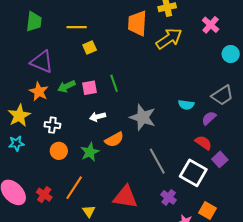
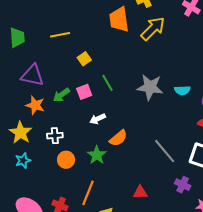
yellow square: (90, 47) -> (84, 59), moved
gray star: (143, 117) -> (150, 87), moved
red triangle: (125, 197) -> (140, 192), size x0.6

